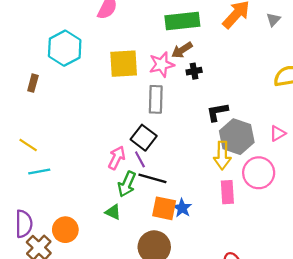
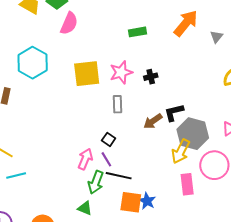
gray triangle: (273, 20) -> (217, 37), moved
green rectangle: (182, 21) -> (138, 32), size x0.6
brown arrow: (182, 50) -> (153, 121), moved
gray rectangle: (156, 99) -> (118, 104), size x0.7
black square: (144, 138) -> (109, 139), size x0.6
yellow arrow: (222, 155) -> (181, 151), turned 30

